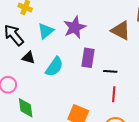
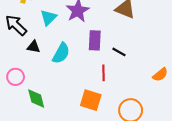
black line: (110, 71) -> (119, 52), turned 32
red line: (114, 94) -> (104, 73), moved

